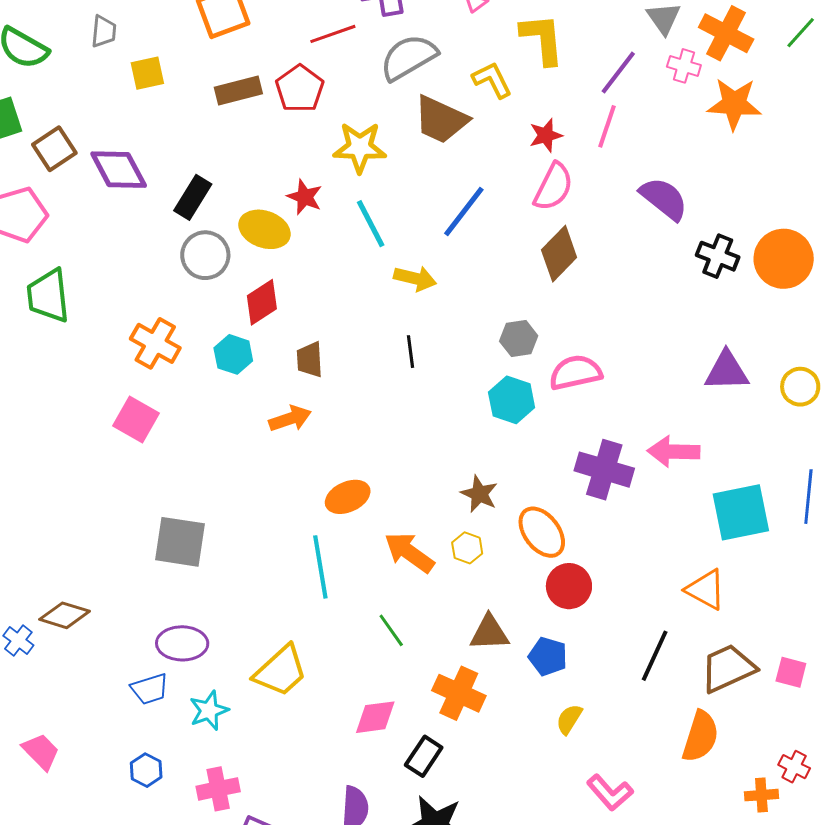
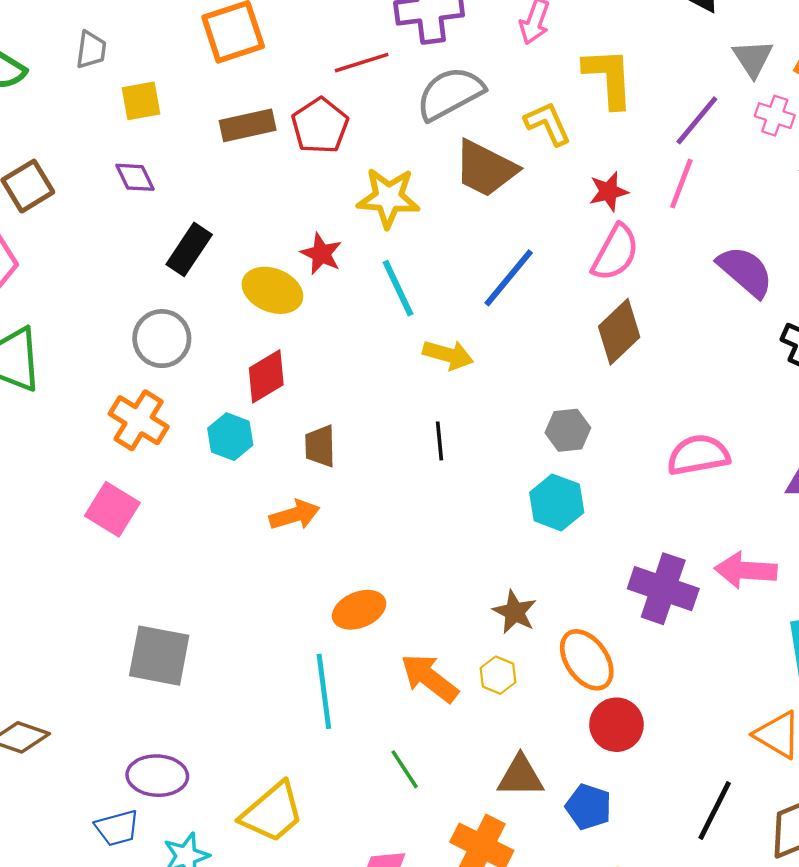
purple diamond: (119, 170) -> (135, 177), moved, size x0.6
gray circle: (205, 255) -> (162, 339), moved
pink semicircle: (576, 372) -> (698, 455), moved

